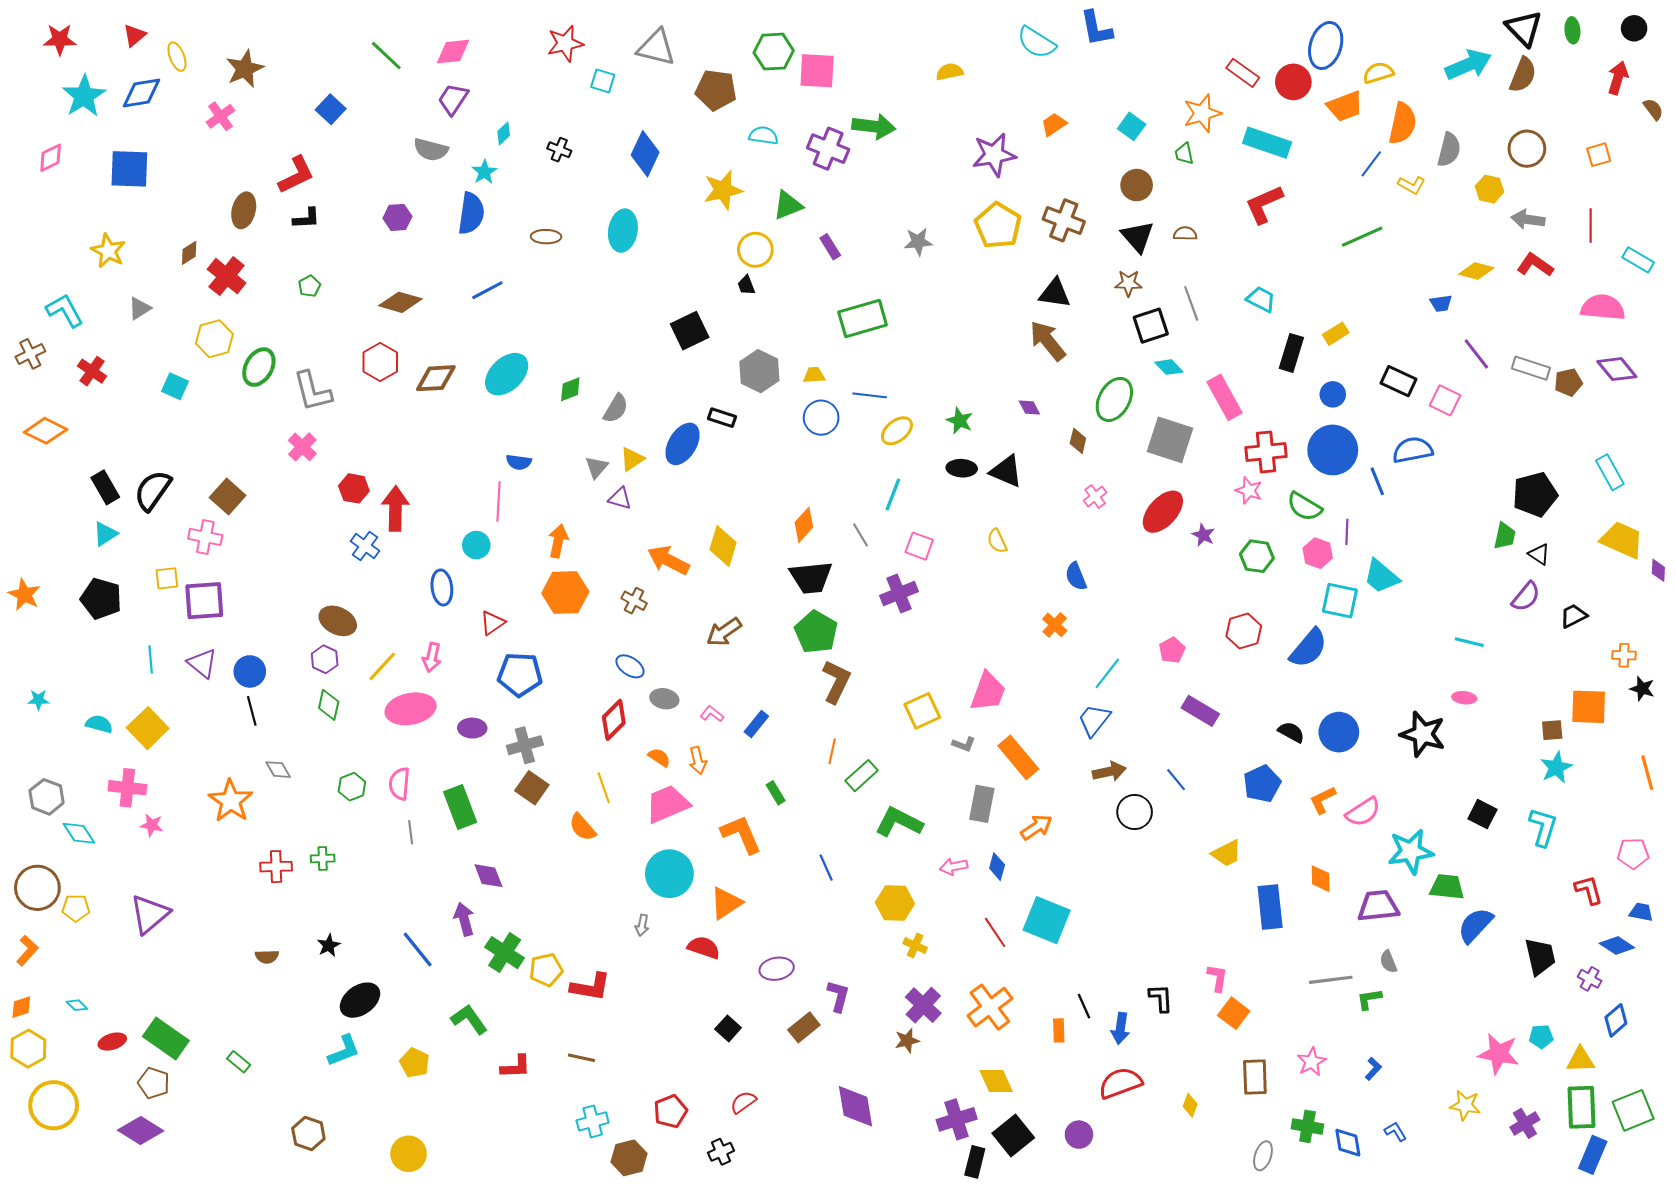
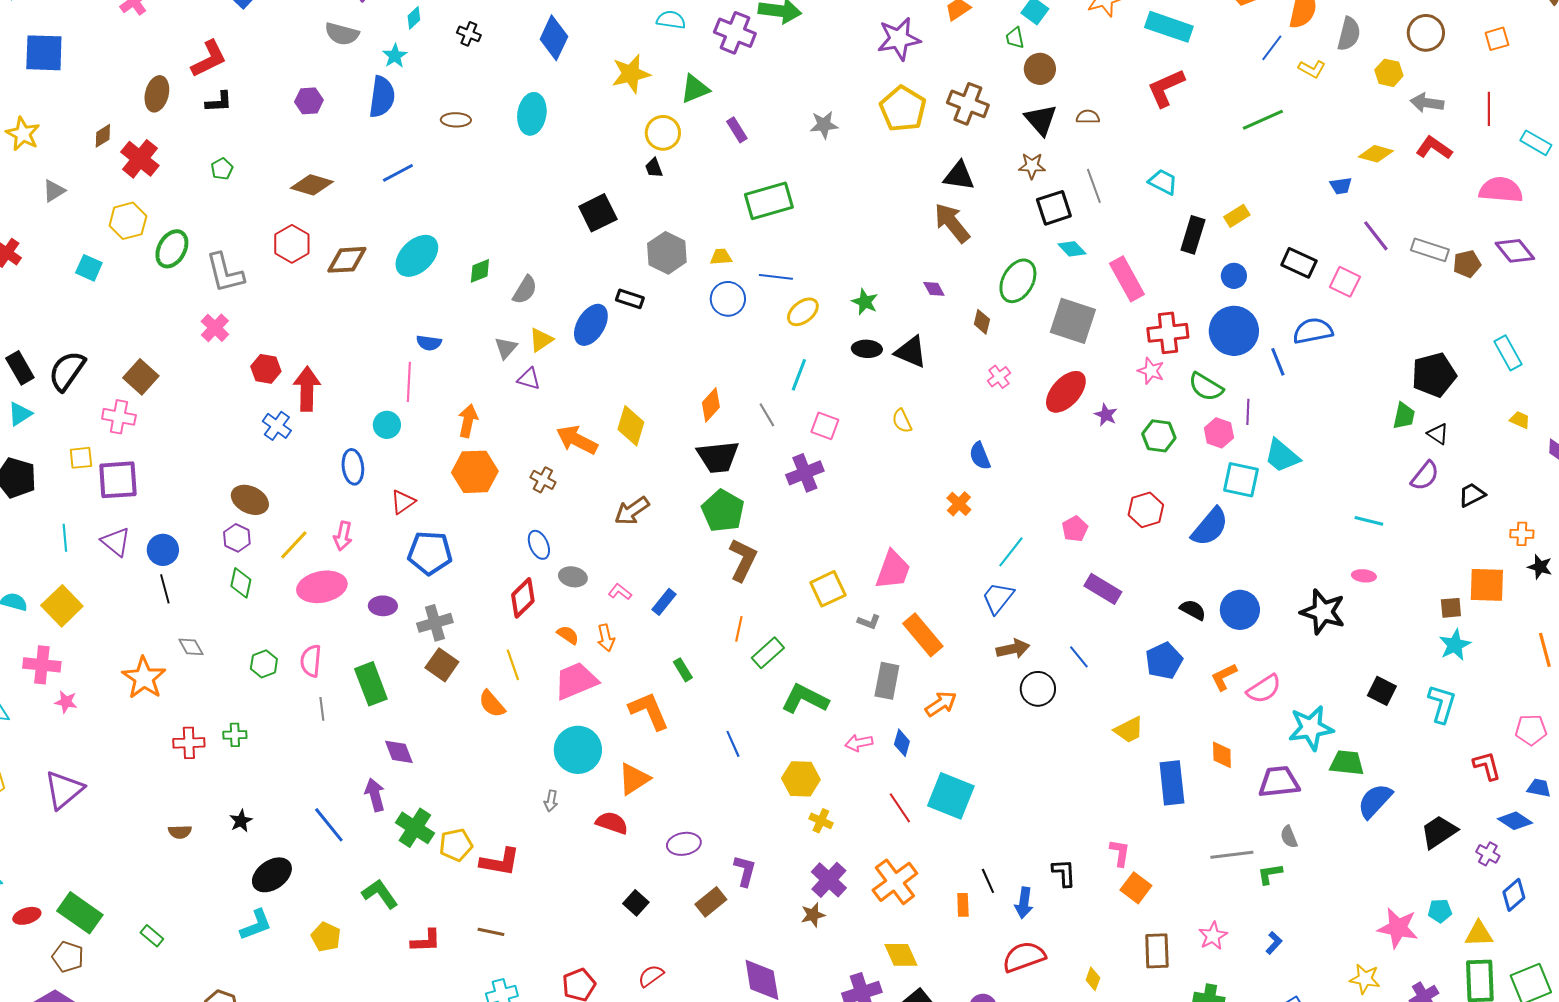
green trapezoid: (1184, 154) -> (1015, 38), moved
yellow trapezoid: (1622, 540) -> (1520, 420), size x0.5
blue ellipse: (630, 666) -> (539, 545), turned 32
black trapezoid: (1540, 957) -> (1439, 832), turned -111

